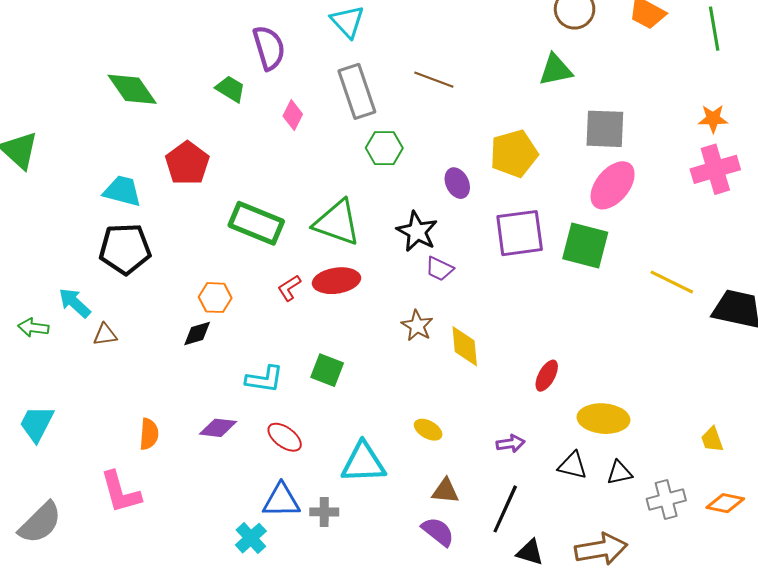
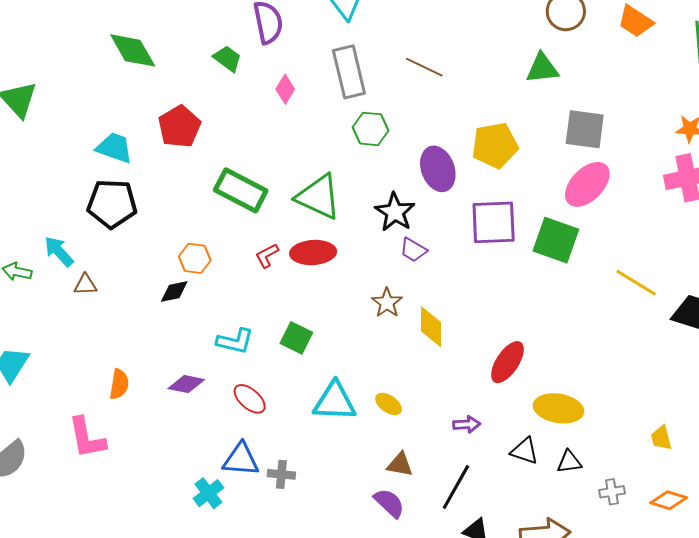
purple ellipse: (457, 183) -> (438, 169), size x1.5
red ellipse: (547, 376) -> (507, 362), size x1.4
cyan triangle: (363, 463) -> (335, 402), moved
gray cross: (666, 500) -> (612, 492), size x0.7

